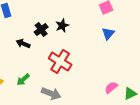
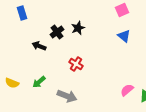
blue triangle: (108, 34) -> (124, 36), turned -32
red cross: (60, 62) -> (76, 64), size x0.6

